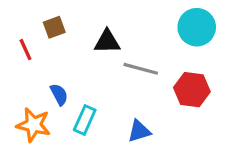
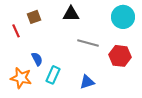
black triangle: (107, 42) -> (71, 14), moved

